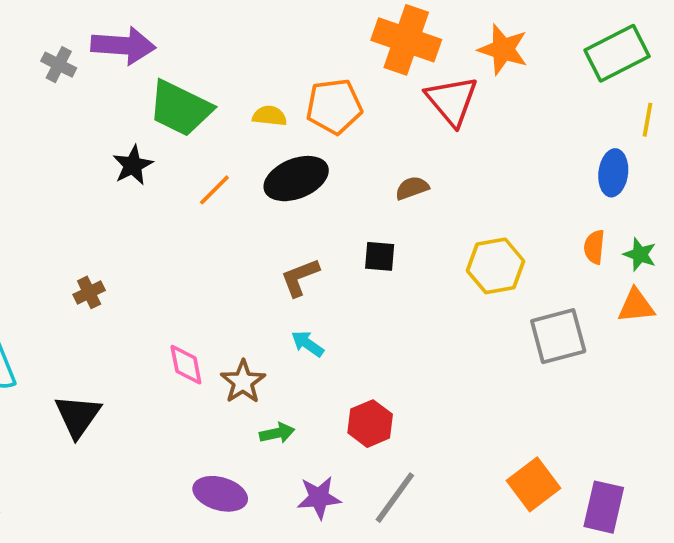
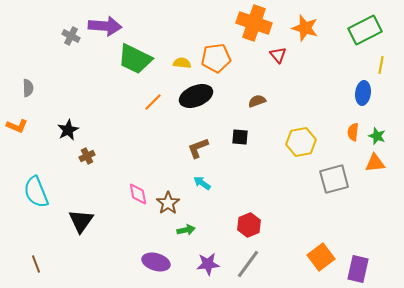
red triangle: (452, 101) -> (278, 55), size x0.6
black star: (133, 165) -> (68, 130), moved
red hexagon: (370, 424) -> (249, 225), moved

